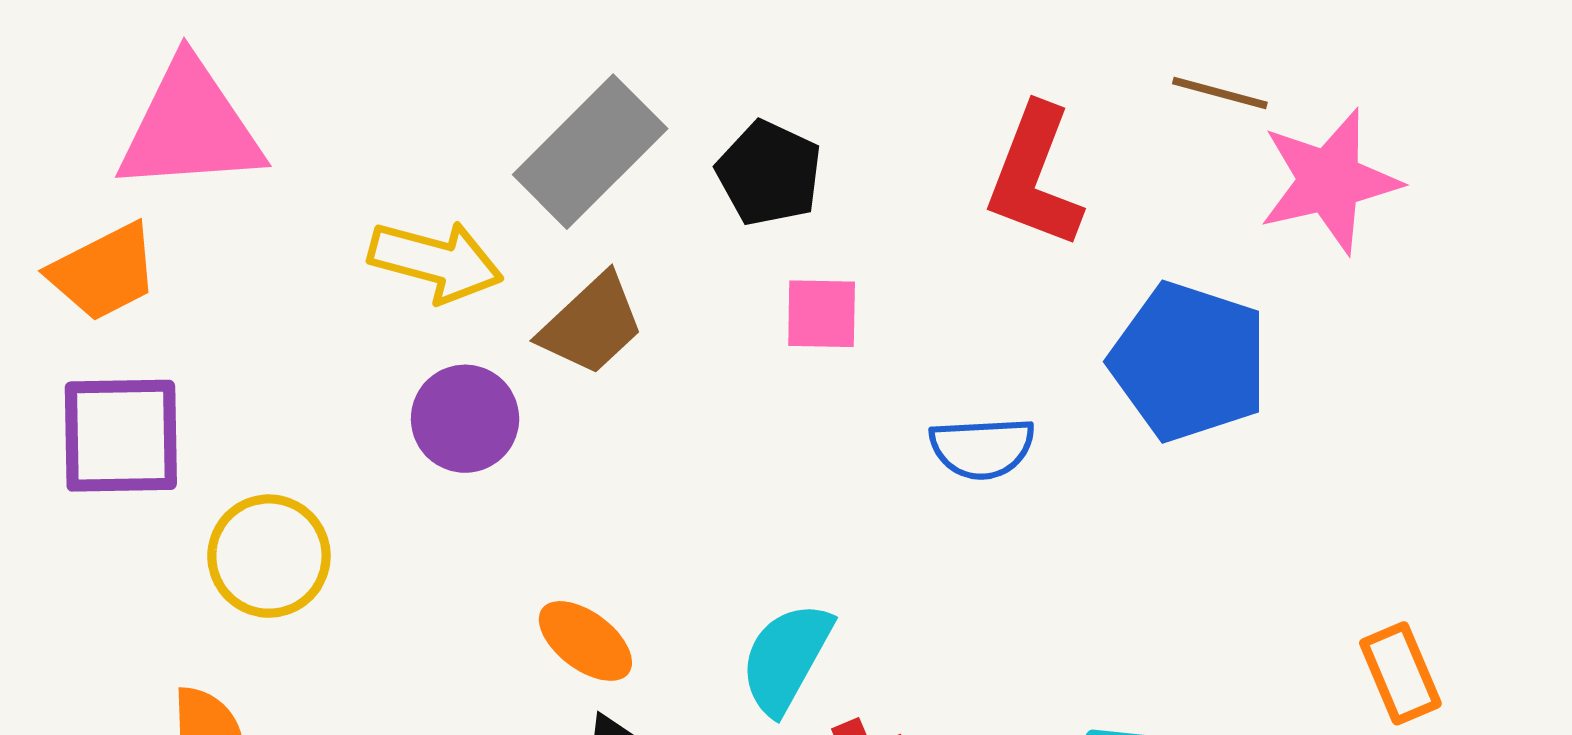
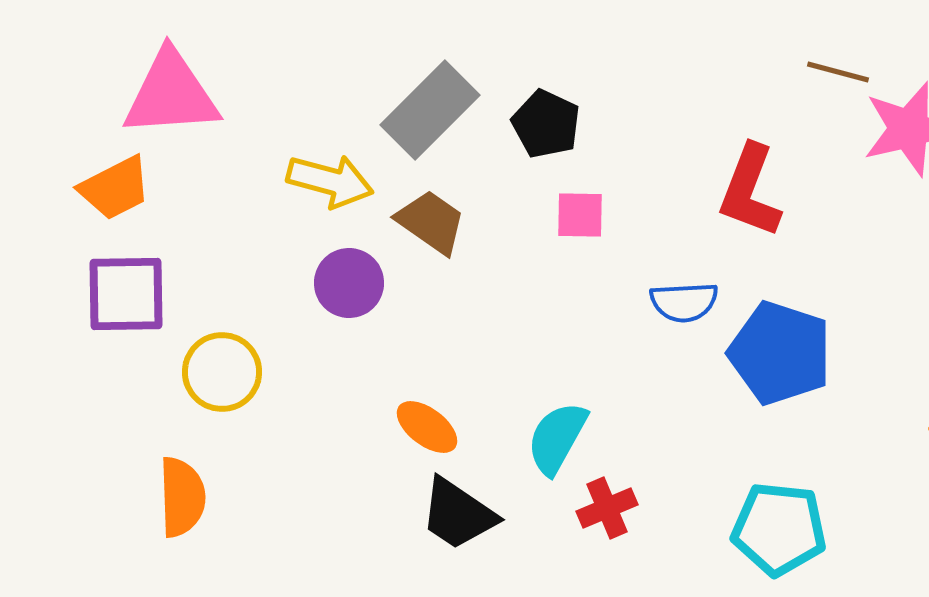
red L-shape: (1035, 176) -> (750, 191), moved
brown trapezoid: (592, 325) -> (431, 222), turned -102
blue pentagon: (1189, 362) -> (780, 353), moved

